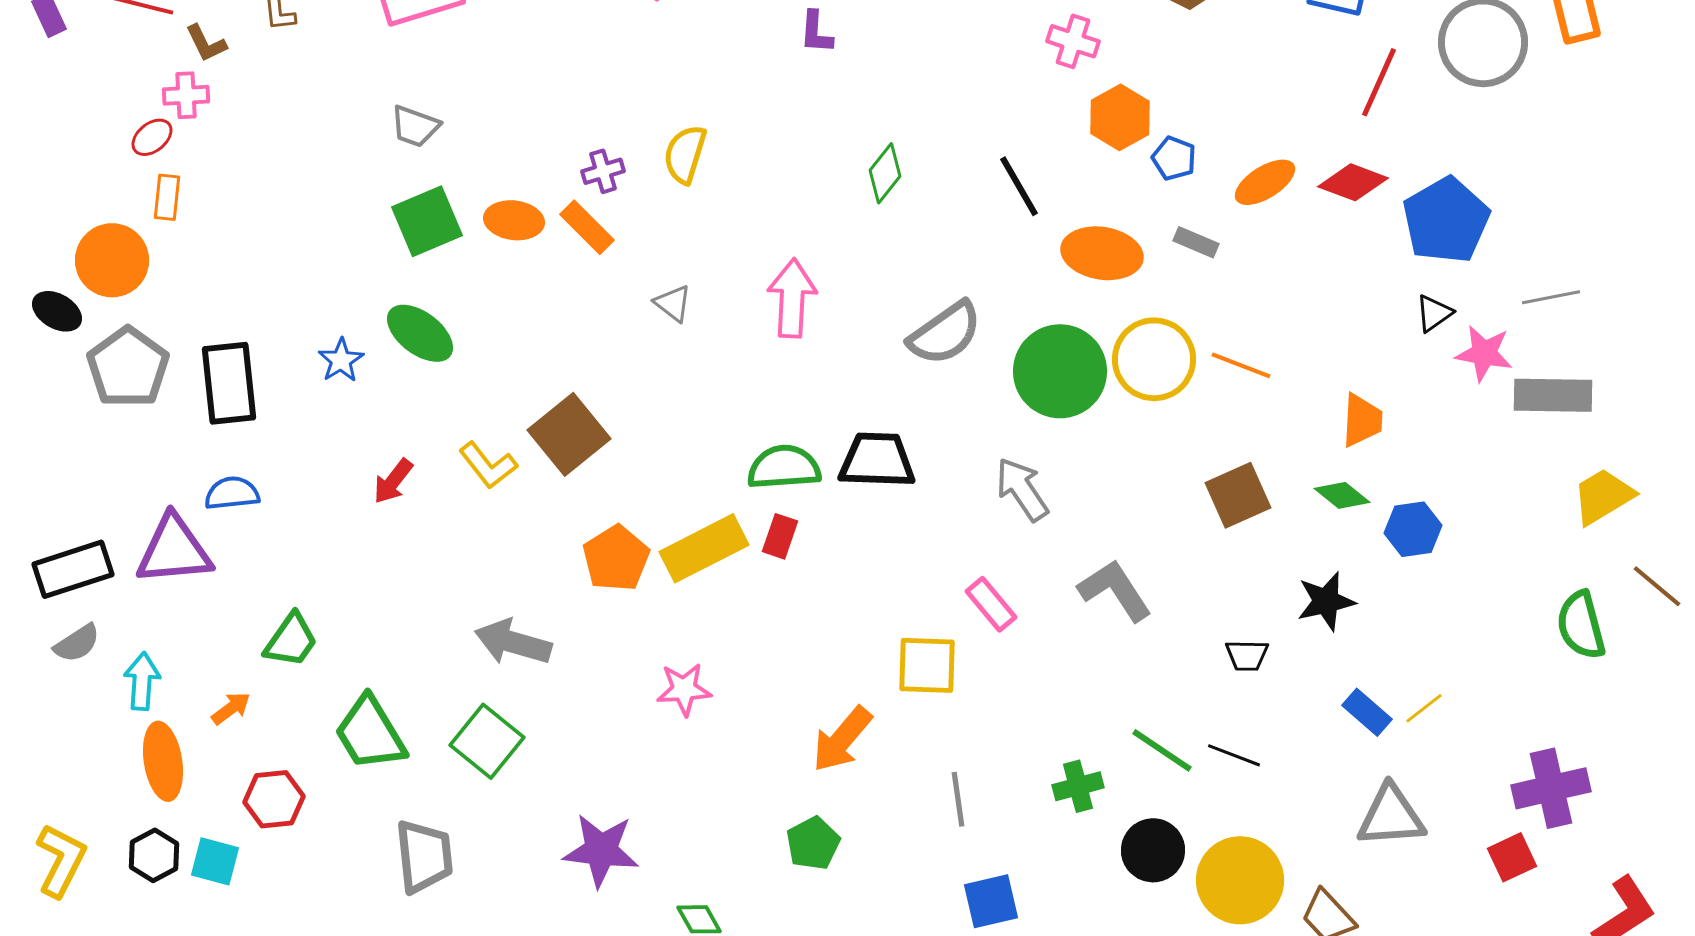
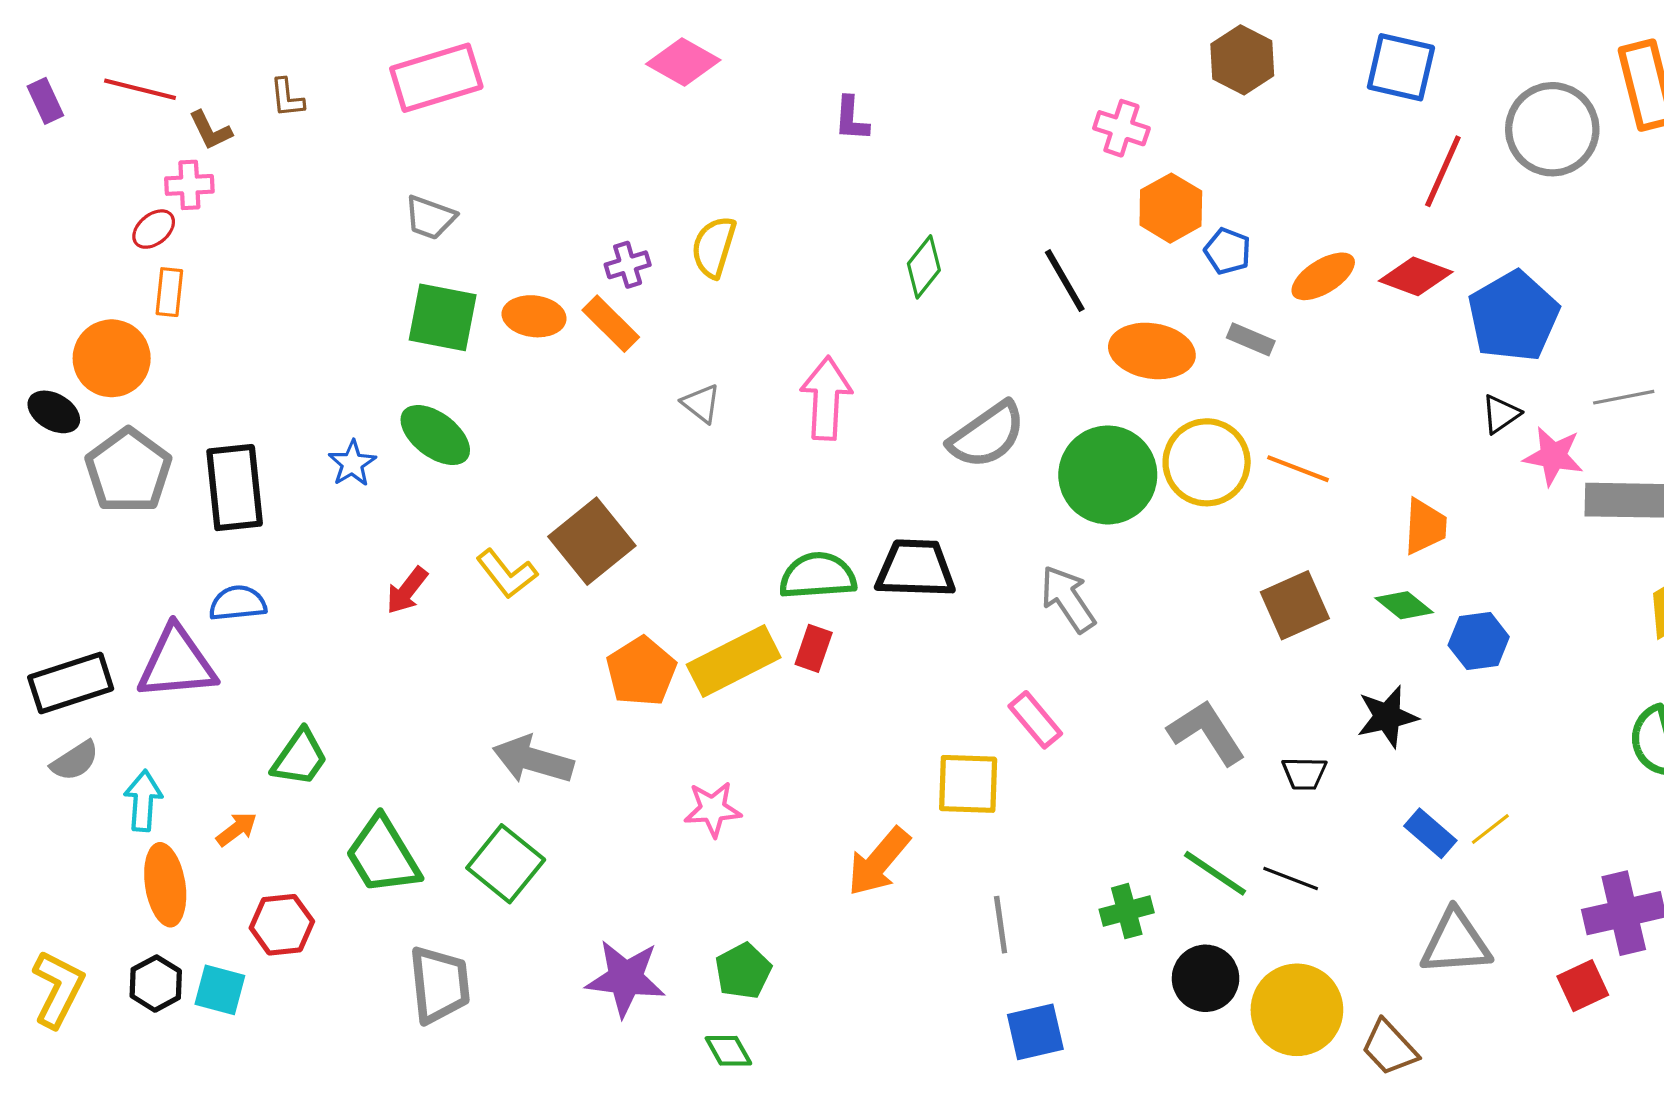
green square: (427, 221) -> (443, 317), turned 34
gray L-shape: (1115, 590) -> (1207, 732), moved
green pentagon: (813, 843) -> (743, 971), moved

